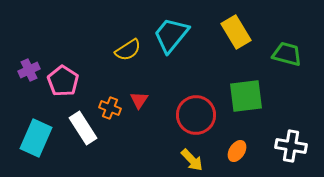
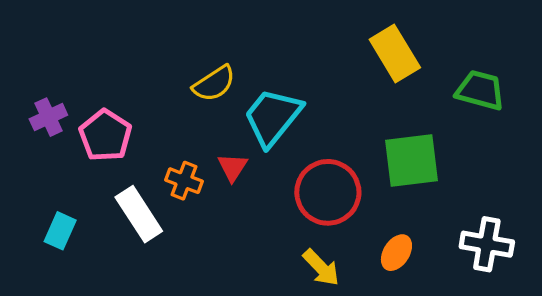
cyan trapezoid: (171, 35) -> (273, 117), moved
cyan rectangle: (36, 138) -> (60, 231), size x0.6

